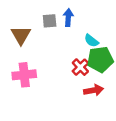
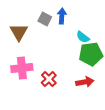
gray square: (50, 21) -> (45, 19), turned 32
red cross: (80, 67) -> (49, 79), moved

